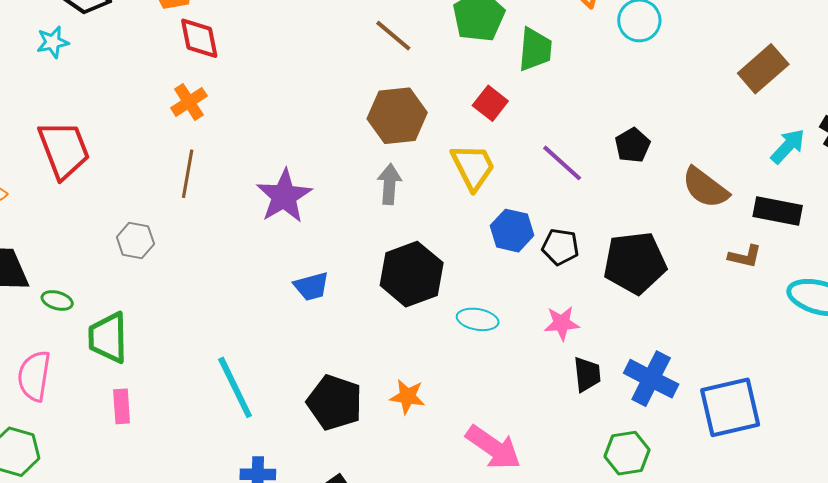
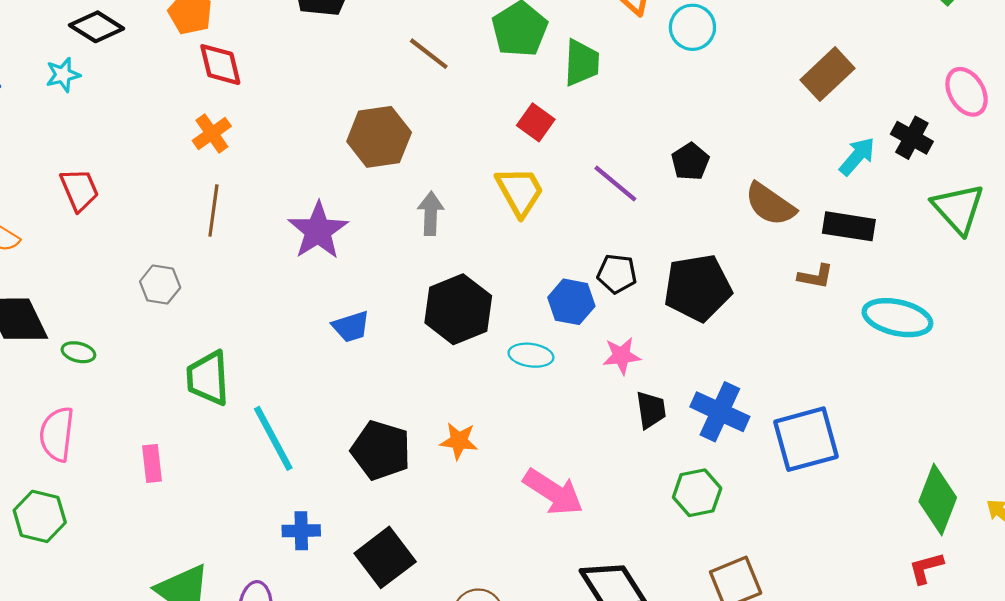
brown hexagon: (397, 116) -> (379, 137), moved
red trapezoid: (64, 150) -> (79, 190), size x0.7
blue hexagon: (512, 231) -> (571, 302), moved
green trapezoid: (108, 338) -> (208, 378), moved

